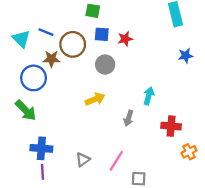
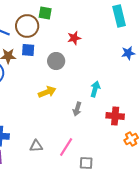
blue square: (102, 34) -> (28, 50), moved
brown circle: (73, 44) -> (27, 26), moved
gray triangle: (83, 160) -> (36, 146), turned 32

